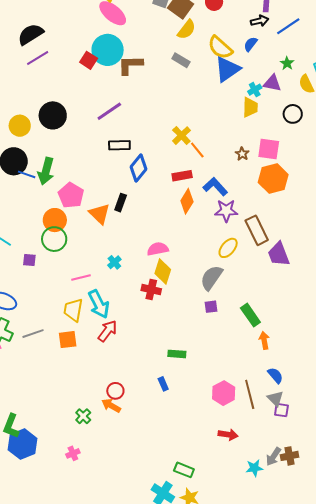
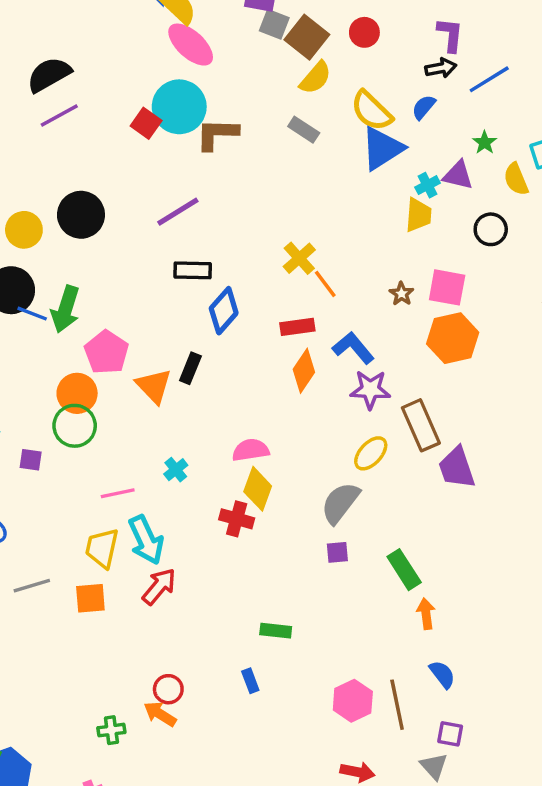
gray triangle: (275, 399) -> (434, 766), moved
green cross: (83, 416) -> (111, 730), turned 35

